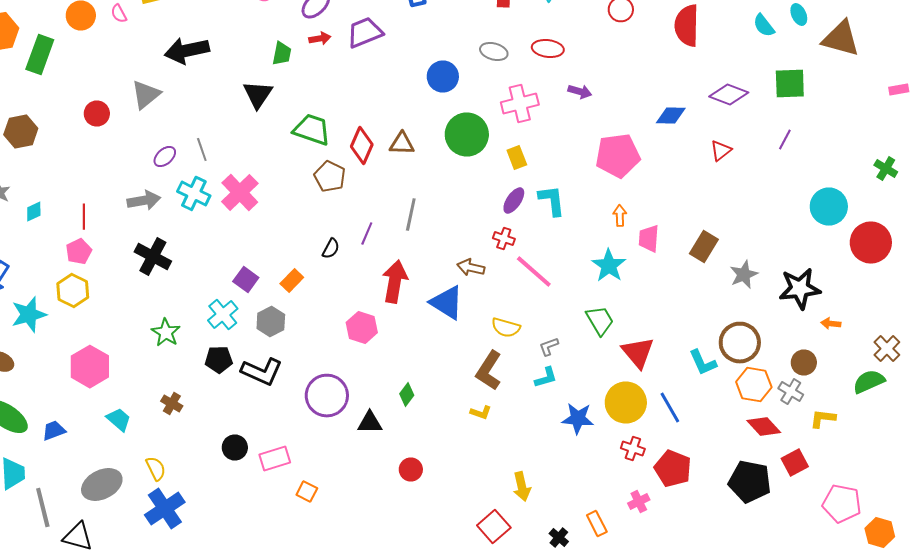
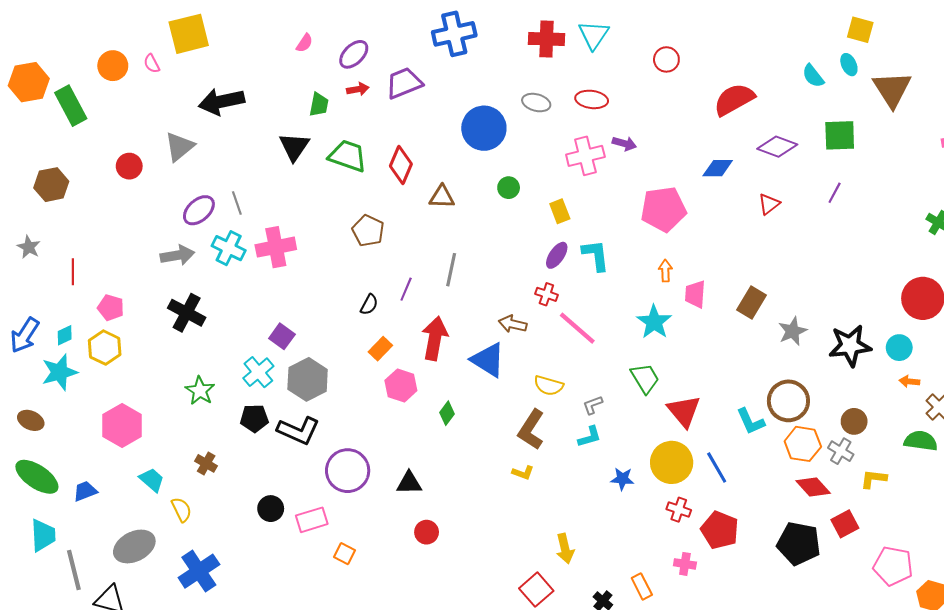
red semicircle: (687, 26) -> (734, 99), moved, turned 60
brown triangle: (841, 38) -> (892, 89), turned 42
green rectangle: (40, 54) -> (71, 106), turned -48
blue circle: (443, 76) -> (484, 128), size x1.4
pink cross: (520, 104) -> (585, 156), moved
green trapezoid: (312, 130) -> (348, 156), moved
green circle: (467, 134) -> (509, 188), size x0.5
red diamond: (362, 146) -> (401, 165), moved
purple ellipse: (165, 156) -> (199, 210), size x1.4
pink cross: (240, 192) -> (276, 247), turned 33
cyan circle: (829, 206) -> (899, 348), moved, size x0.7
cyan diamond: (34, 212) -> (65, 335), moved
red line: (84, 216) -> (73, 272), moved
pink pentagon: (79, 252) -> (111, 308), turned -30
orange rectangle: (292, 280) -> (380, 349), moved
gray hexagon: (271, 322) -> (308, 379), size x1.4
orange arrow: (831, 324) -> (909, 381), moved
green semicircle: (869, 382) -> (921, 441), turned 32
green diamond: (407, 394) -> (447, 413), moved
purple circle: (327, 396) -> (348, 471), moved
blue star: (578, 418) -> (622, 479), size x0.7
yellow semicircle: (156, 468) -> (181, 510), moved
red circle: (411, 470) -> (427, 532), moved
pink cross: (639, 502) -> (685, 564), turned 35

